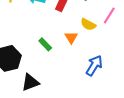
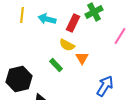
yellow semicircle: (88, 24) -> (67, 45), moved

